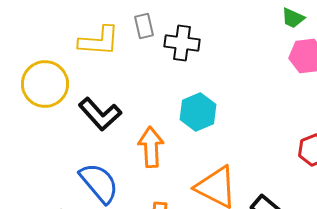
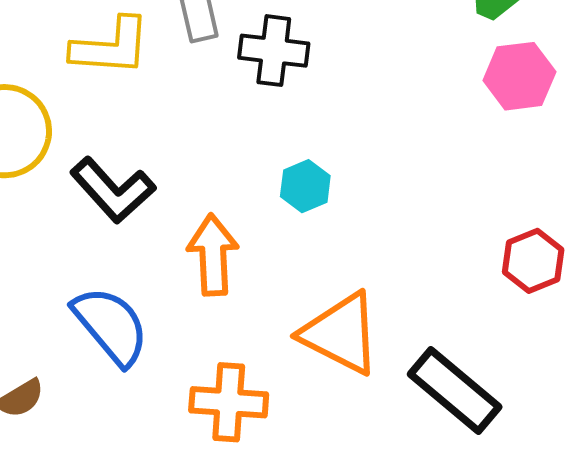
cyan hexagon: (198, 112) -> (305, 186), size x0.7

